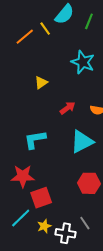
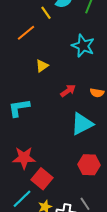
orange line: (25, 37) -> (26, 33), moved
cyan L-shape: (35, 140) -> (19, 108), moved
red square: (41, 198) -> (42, 179), turned -30

